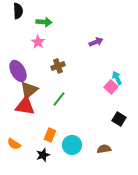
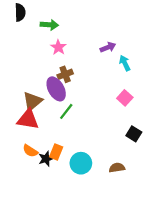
pink star: (38, 42) -> (58, 47), moved
purple ellipse: (18, 71) -> (56, 89), moved
cyan arrow: (117, 78) -> (125, 63), moved
orange semicircle: (14, 144) -> (30, 151), moved
black star: (43, 155) -> (46, 159), moved

